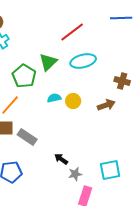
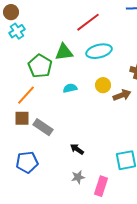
green triangle: (48, 62) -> (64, 52), turned 36
yellow circle: (73, 101) -> (103, 85), moved
gray star: (75, 174) -> (78, 177), moved

